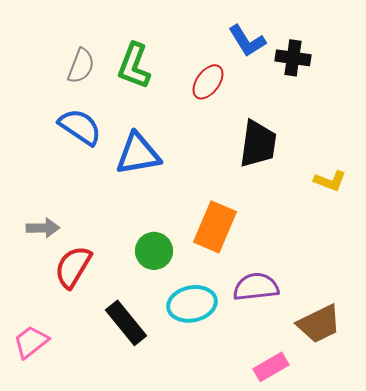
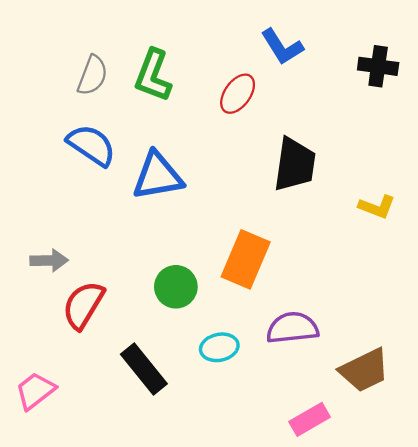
black cross: (293, 58) -> (378, 66), moved
cyan ellipse: (192, 304) -> (219, 347), size x0.7

